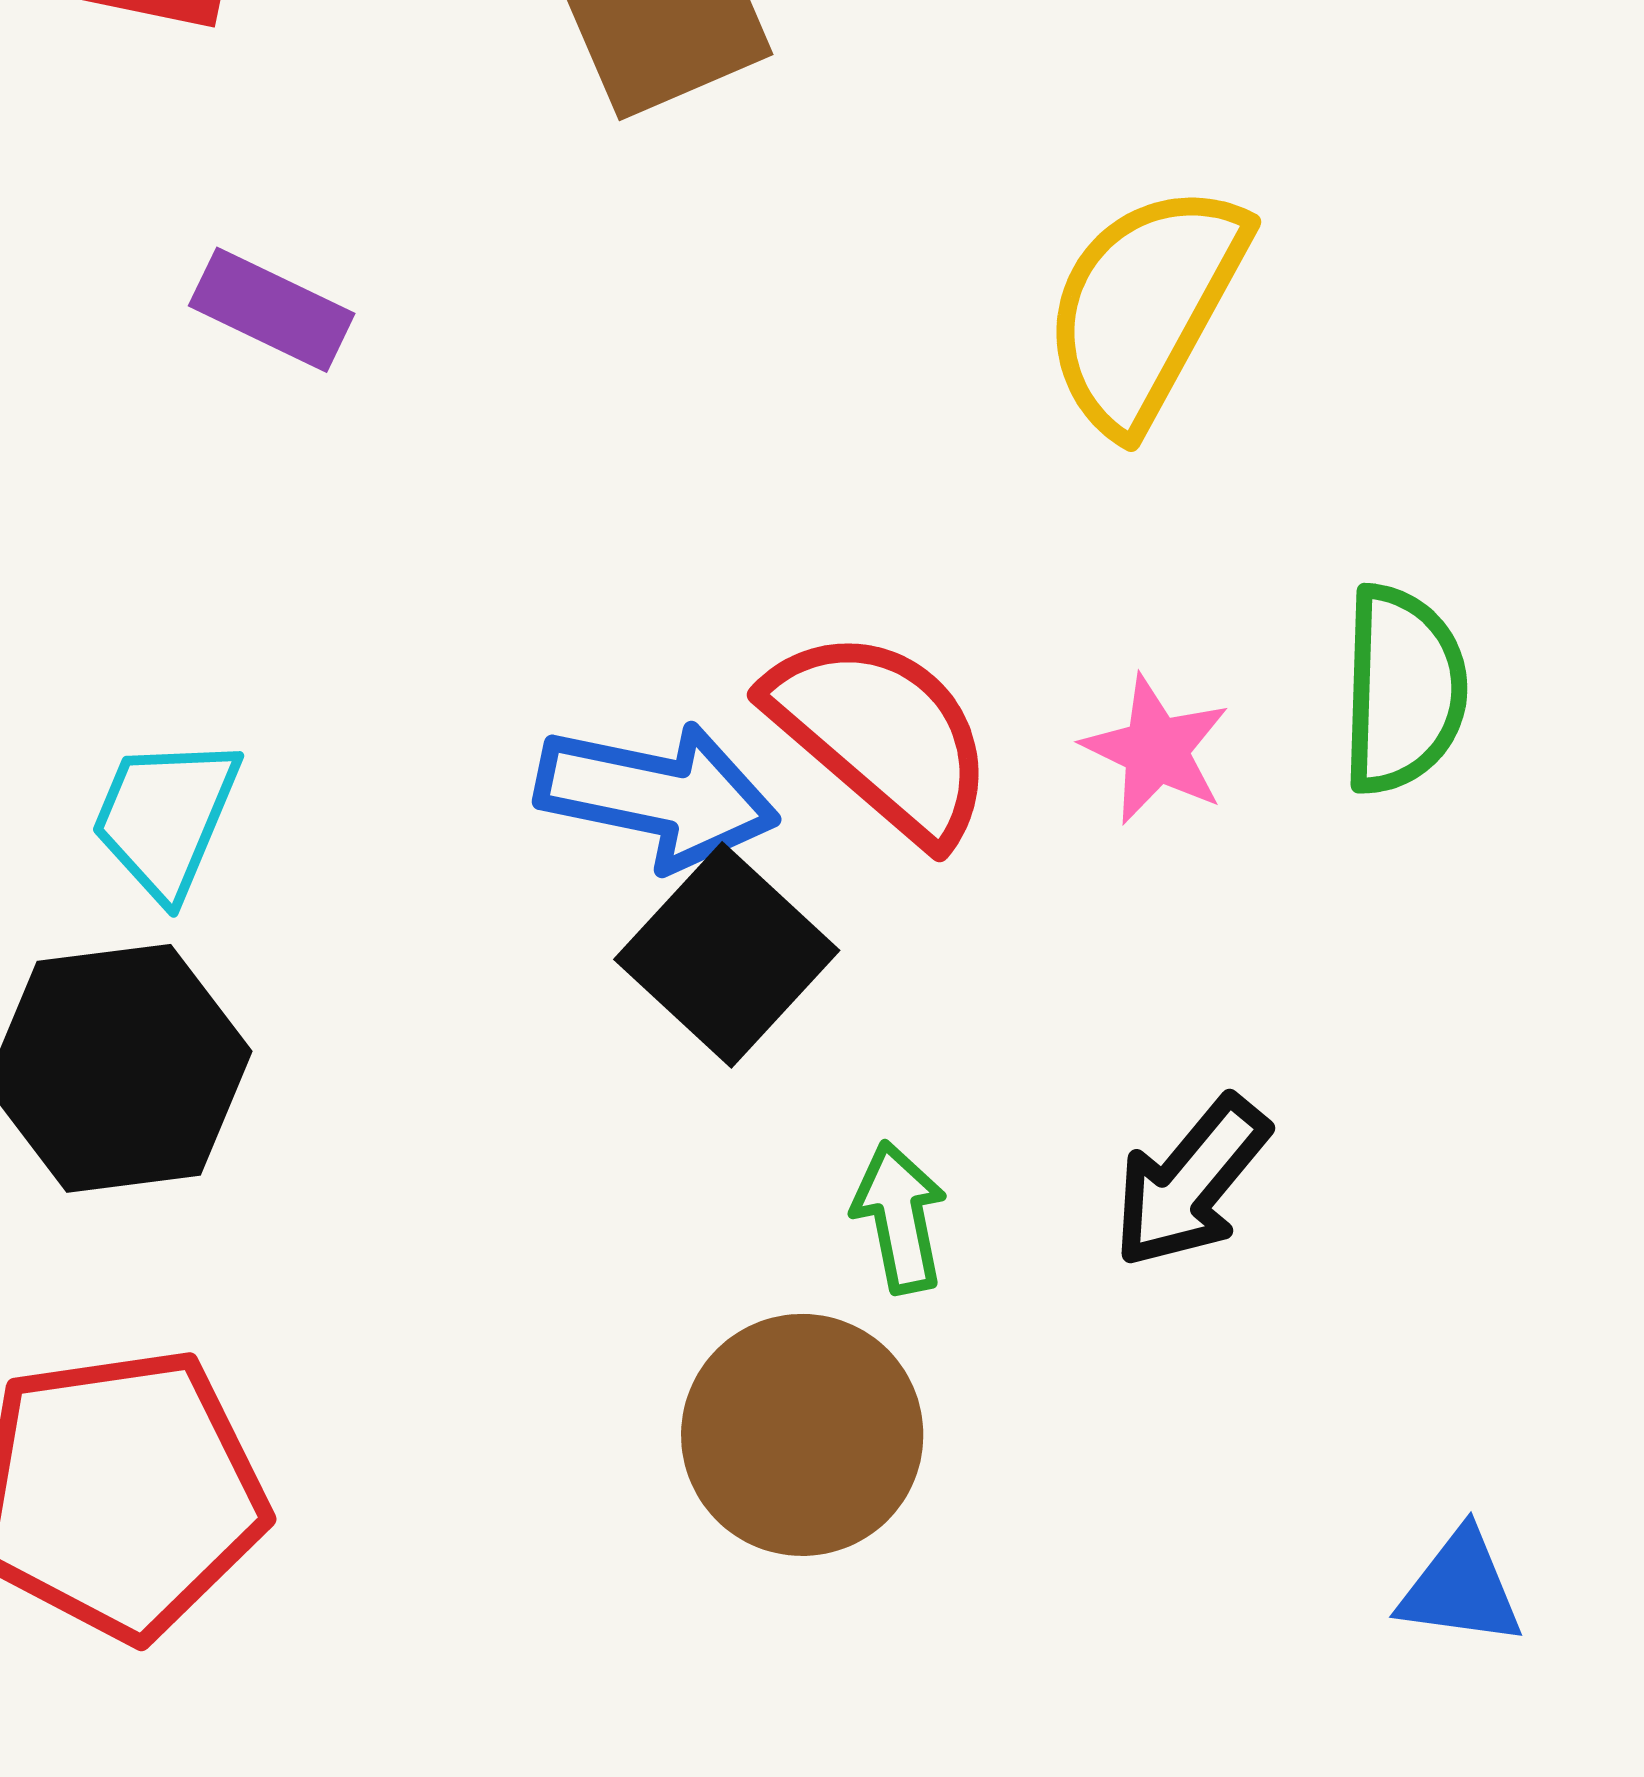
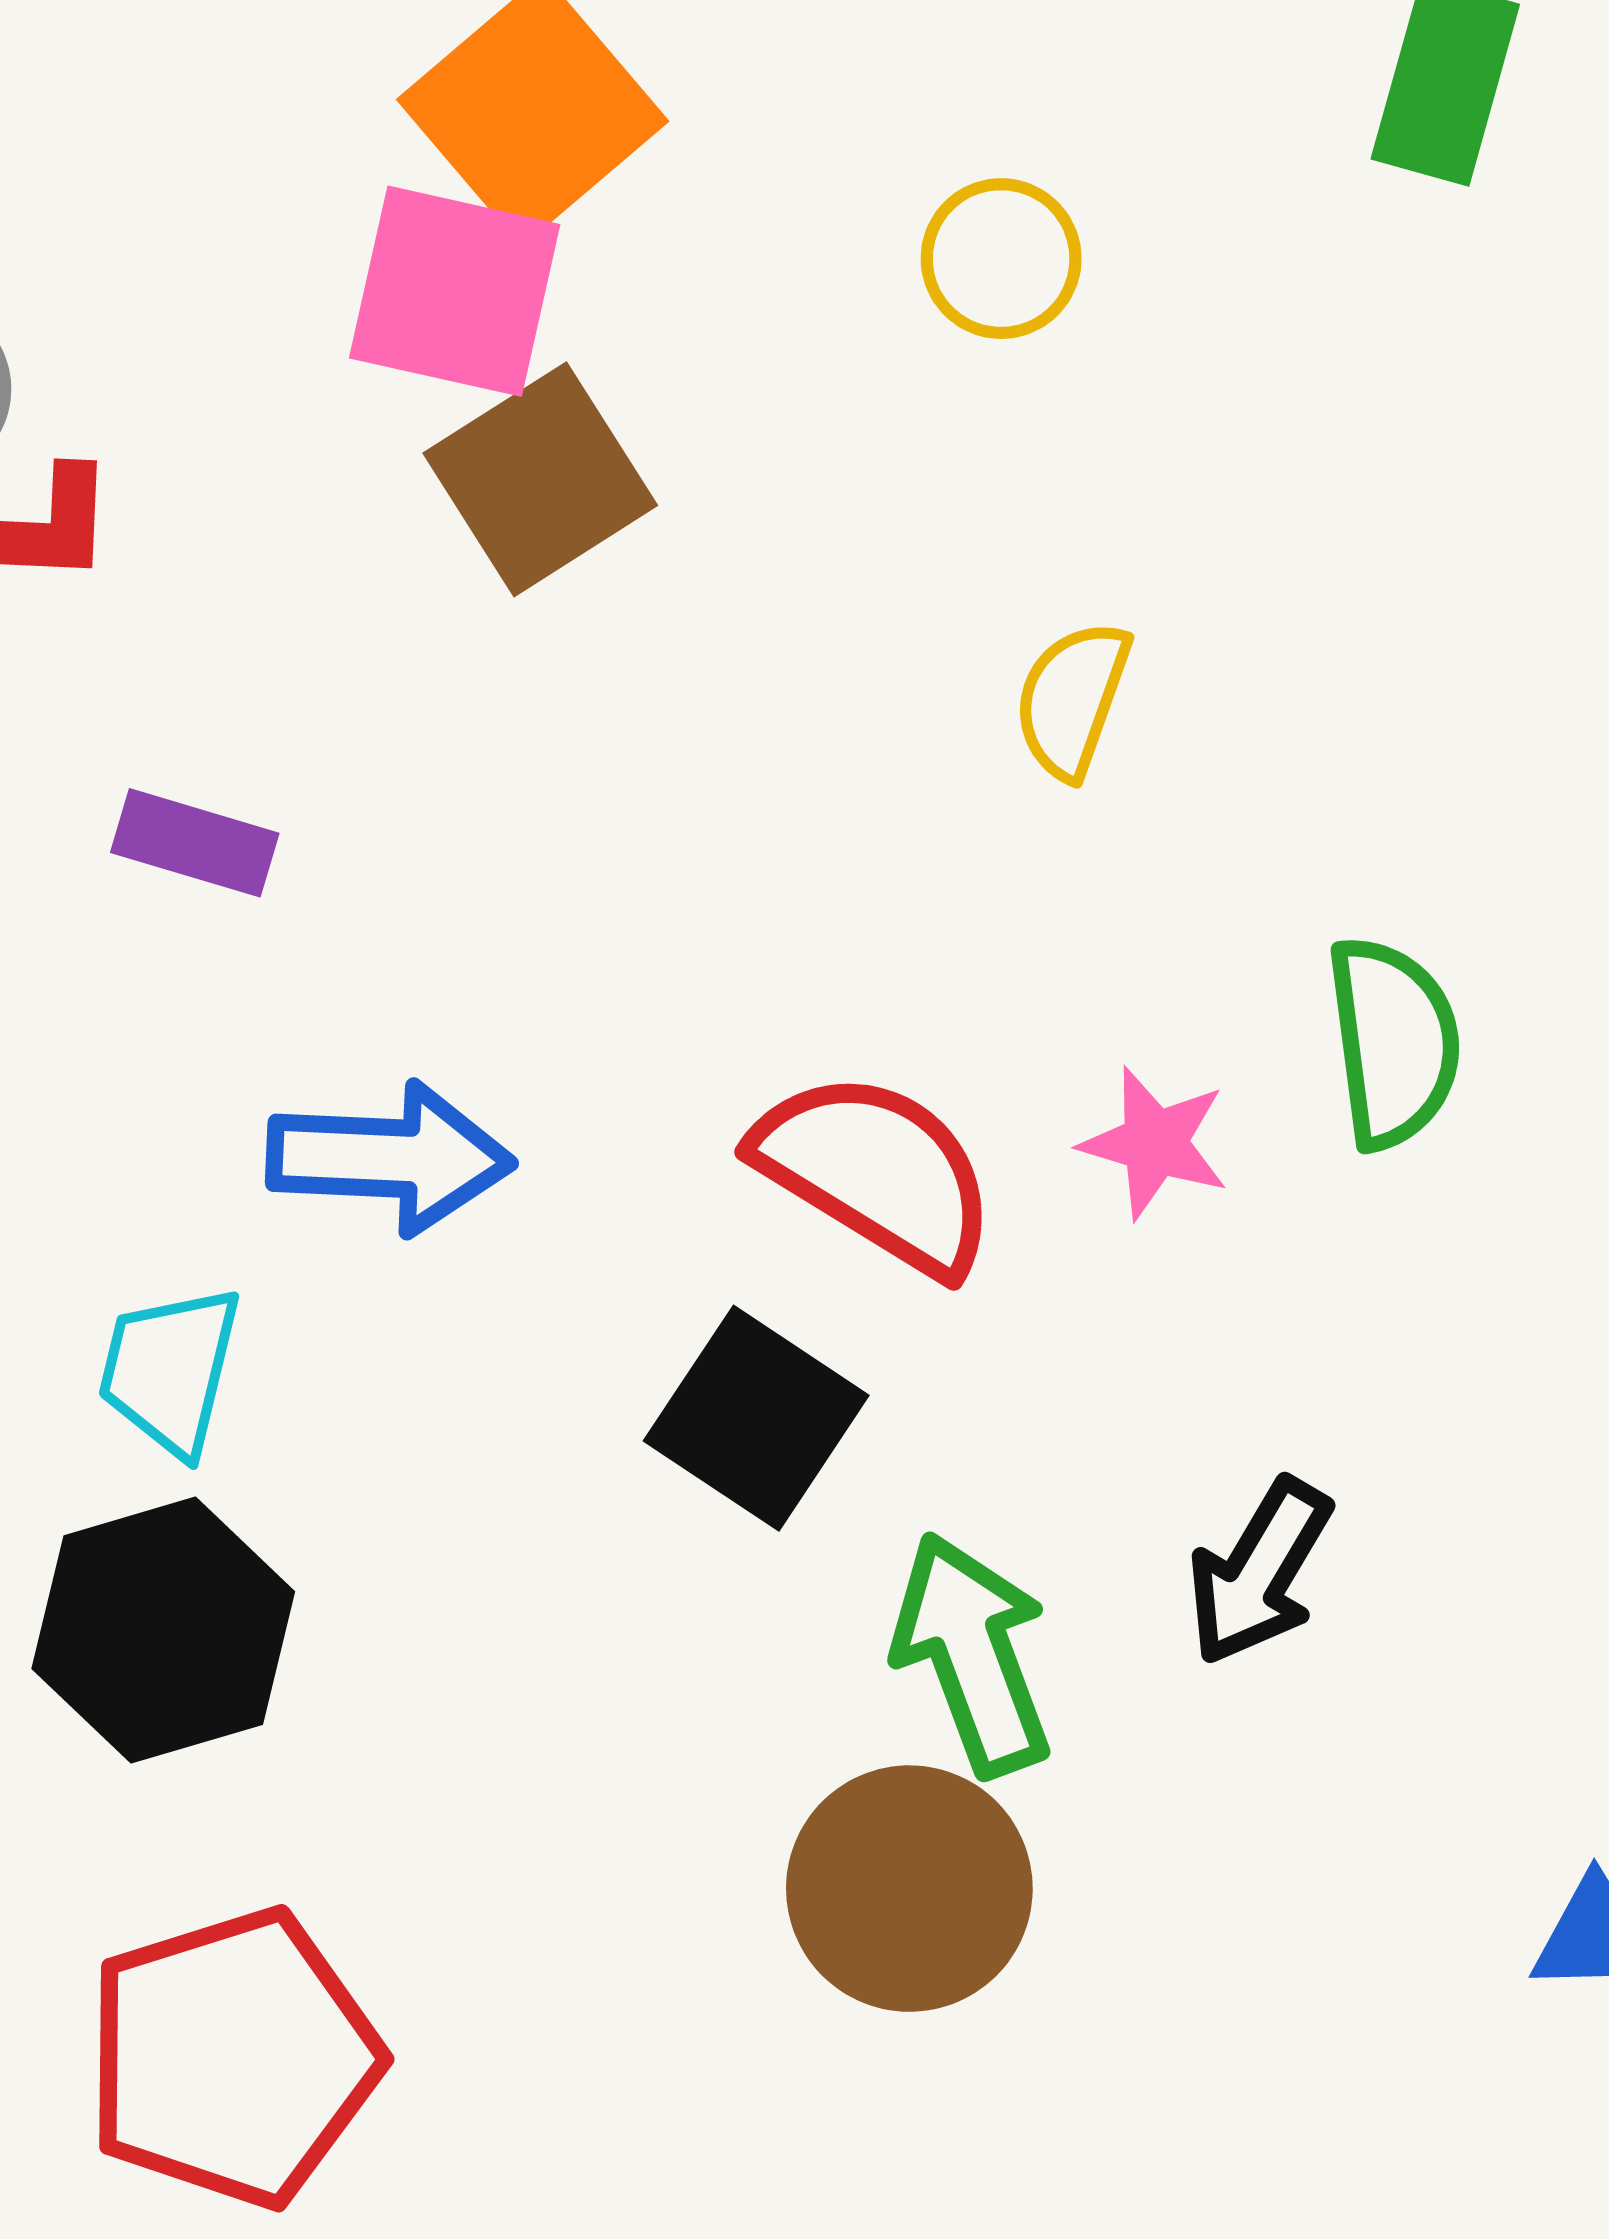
yellow semicircle: (1145, 307) -> (1072, 699), size x0.6
blue arrow: (657, 795) -> (390, 1158), moved
green arrow: (900, 1217) -> (972, 1654), size x1.6

